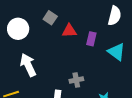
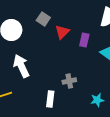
red triangle: (69, 31) -> (62, 32), turned -42

